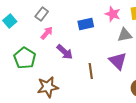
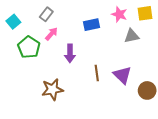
purple arrow: (65, 52) -> (70, 53), turned 48
green pentagon: (25, 58) -> (29, 47), moved
purple triangle: (118, 61) -> (122, 75), moved

